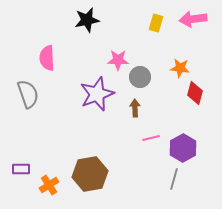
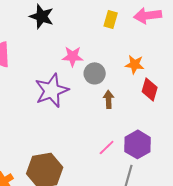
black star: (87, 20) -> (42, 16), turned 30
brown arrow: (135, 108) -> (109, 99), moved
pink line: (151, 138) -> (107, 147), moved, turned -30

